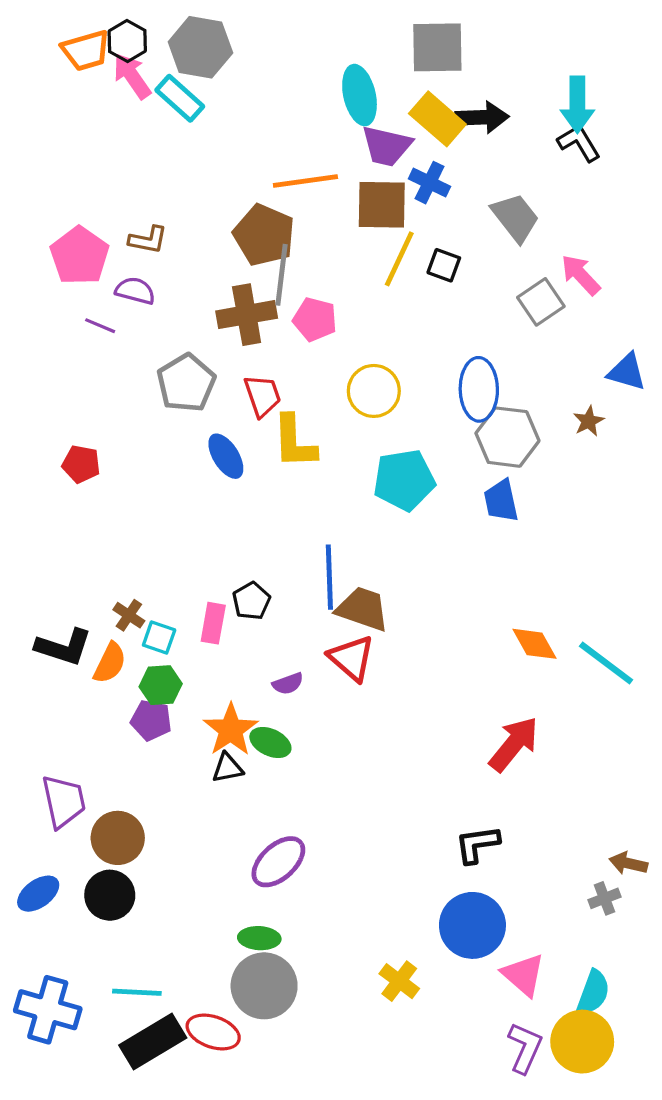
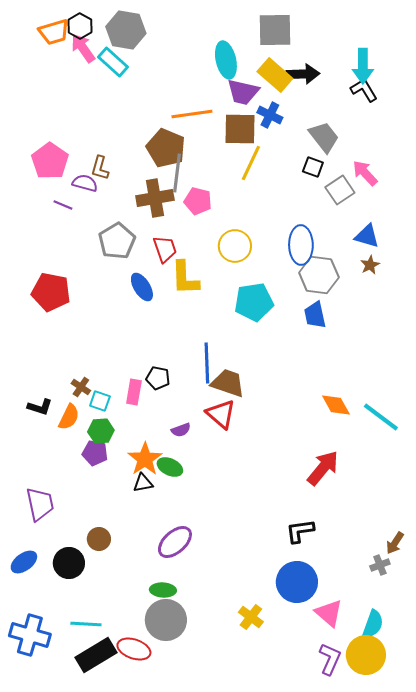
brown L-shape: (148, 240) -> (100, 168), moved, turned 95
black square: (444, 265) -> (313, 167), moved
blue triangle: (627, 372) -> (367, 236), moved
red pentagon: (81, 464) -> (51, 292), size x1.6
black pentagon: (251, 601) -> (158, 378), turned -30
black L-shape: (64, 647) -> (40, 407), size x0.7
brown circle: (118, 838) -> (99, 539), moved, size x0.7
brown arrow: (628, 863) -> (395, 543), turned -70

